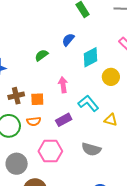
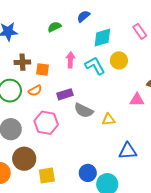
cyan L-shape: (88, 103) -> (95, 66), moved
yellow triangle: (111, 120) -> (108, 120), moved, turned -32
orange semicircle: (34, 121) -> (35, 91), turned -32
gray semicircle: (91, 149) -> (84, 110), moved

